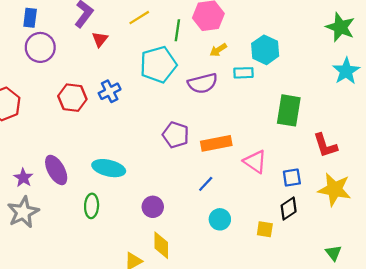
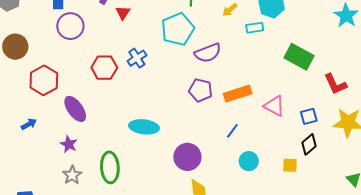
purple semicircle: (203, 83) -> (208, 53), moved
green rectangle: (289, 110) -> (299, 57), turned -64
purple ellipse: (56, 170) -> (75, 109), moved
green ellipse: (92, 206) -> (110, 167), moved, size x1.4
purple circle: (153, 207) -> (187, 157), size x1.4
gray star: (23, 212) -> (72, 175), size x0.7

